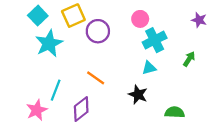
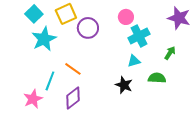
purple star: (199, 20) -> (179, 18), size x1.6
orange line: (96, 78) -> (73, 69), moved
green semicircle: (175, 112) -> (157, 78), moved

